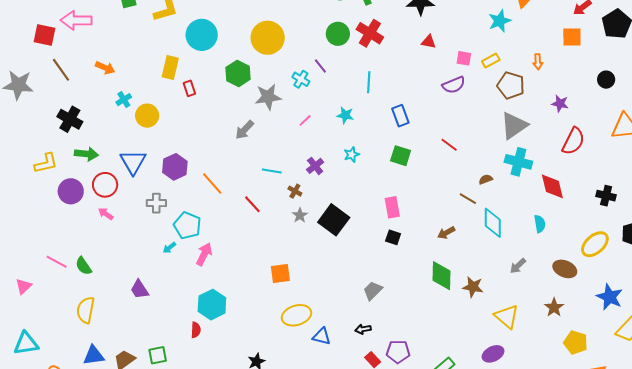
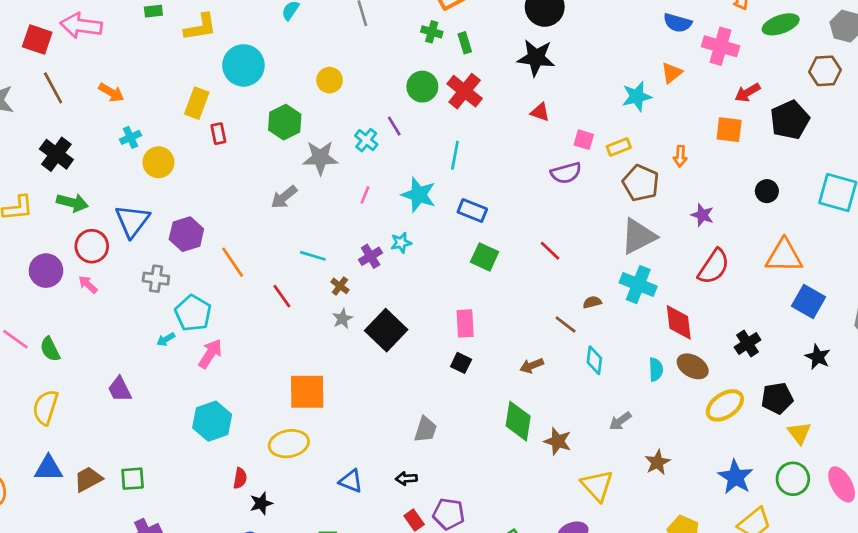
yellow circle: (268, 38) -> (330, 80), size x0.6
cyan star: (345, 115) -> (419, 195), size x1.5
blue rectangle: (400, 116) -> (472, 211), moved, turned -55
pink line: (305, 120) -> (365, 195), turned -32
cyan star: (352, 155) -> (401, 243), moved
purple circle: (71, 191) -> (46, 271), moved
black cross: (606, 196) -> (748, 344), turned 36
cyan diamond: (493, 223) -> (594, 360), size x0.7
brown ellipse: (565, 269) -> (693, 366), moved
orange square: (280, 274) -> (307, 392), size x1.4
gray trapezoid: (373, 291) -> (426, 429), turned 145
brown star: (554, 307) -> (657, 462), moved
yellow ellipse: (297, 315) -> (289, 444), moved
red semicircle: (196, 330) -> (240, 478), moved

